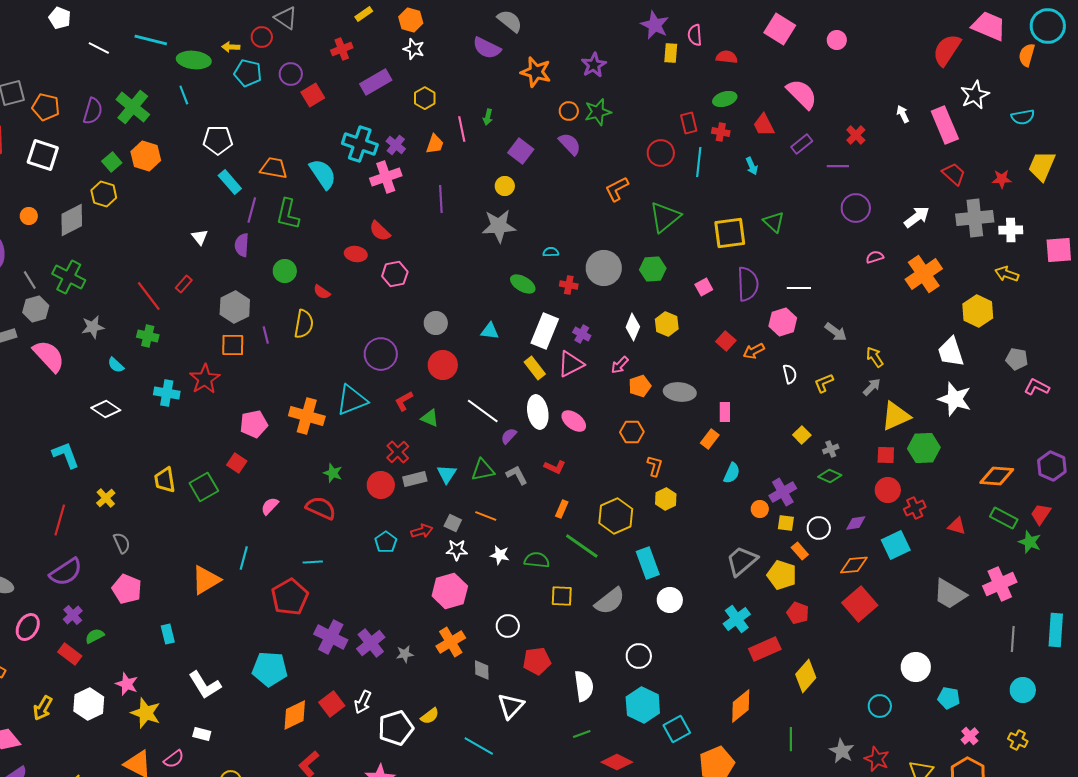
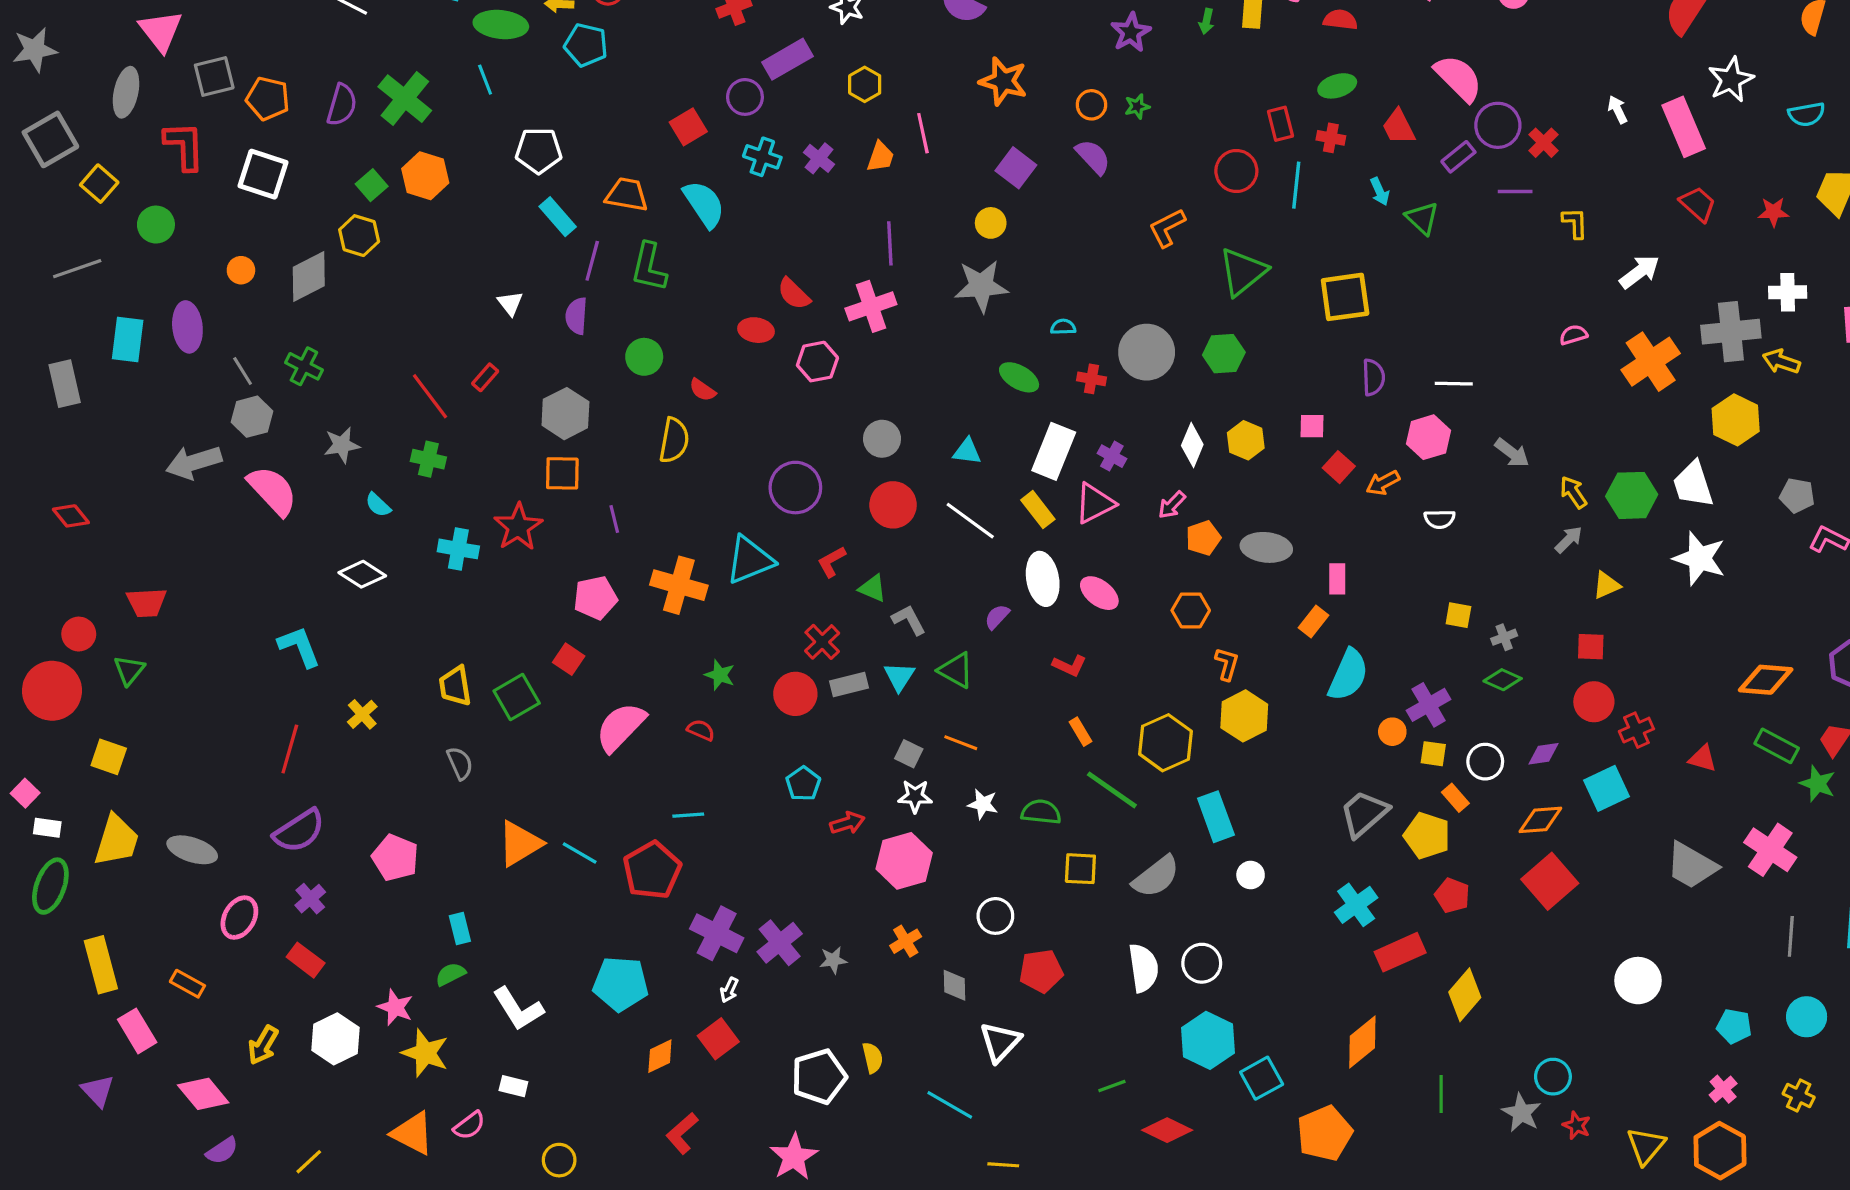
orange star: (536, 72) -> (1003, 81), moved
purple circle: (291, 74) -> (745, 97), moved
red square: (313, 95) -> (688, 127), moved
green star: (598, 112) -> (1137, 106), size x0.6
green arrow: (488, 117) -> (1206, 21), moved
cyan cross: (360, 144) -> (762, 157), size x0.7
pink cross: (386, 177) -> (871, 306), moved
purple circle: (856, 208) -> (1498, 125), moved
gray cross: (975, 218) -> (1731, 332), moved
green triangle: (774, 222) -> (1422, 218), moved
green cross: (69, 277) -> (304, 366), size x0.7
purple semicircle: (748, 284) -> (1373, 377), size x0.7
pink square: (704, 287) -> (1312, 426), moved, turned 30
purple line: (266, 335) -> (614, 519), moved
white semicircle: (790, 374) -> (1440, 519), turned 102
yellow L-shape: (824, 383) -> (1575, 223), moved, turned 110
white line: (483, 411) -> (970, 521), moved
yellow triangle: (896, 416) -> (1607, 585), size x0.6
yellow square: (802, 435) -> (1458, 615), turned -36
green hexagon: (924, 448) -> (1632, 495), moved
green triangle: (483, 470) -> (956, 670), turned 40
cyan semicircle: (732, 473) -> (1348, 675), size x1.6
gray L-shape: (517, 475) -> (909, 620), moved
yellow hexagon: (666, 499) -> (1244, 716), size x1.4
pink semicircle: (270, 506) -> (621, 727), size x1.8
red semicircle: (321, 508) -> (701, 730), size x0.6
orange rectangle: (562, 509) -> (1080, 732), turned -54
red arrow: (422, 531) -> (847, 823), moved
gray semicircle: (122, 543) -> (460, 763), moved
cyan line: (244, 558) -> (580, 853), moved, turned -75
pink cross: (1000, 584) -> (1770, 850), turned -32
white circle: (670, 600) -> (1251, 875), size x0.7
green semicircle: (95, 636) -> (450, 974), moved
orange cross: (451, 642) -> (906, 941), size x0.7
white semicircle: (584, 686) -> (1143, 968), moved
cyan pentagon: (949, 698) -> (1734, 1026), moved
white arrow: (363, 702) -> (729, 990), moved, size x0.7
cyan circle: (880, 706) -> (1553, 1077), moved
orange diamond: (295, 715) -> (660, 1056), size x0.7
yellow semicircle: (430, 716) -> (873, 1058), turned -66
red star: (877, 759) -> (1577, 1125), size x0.7

